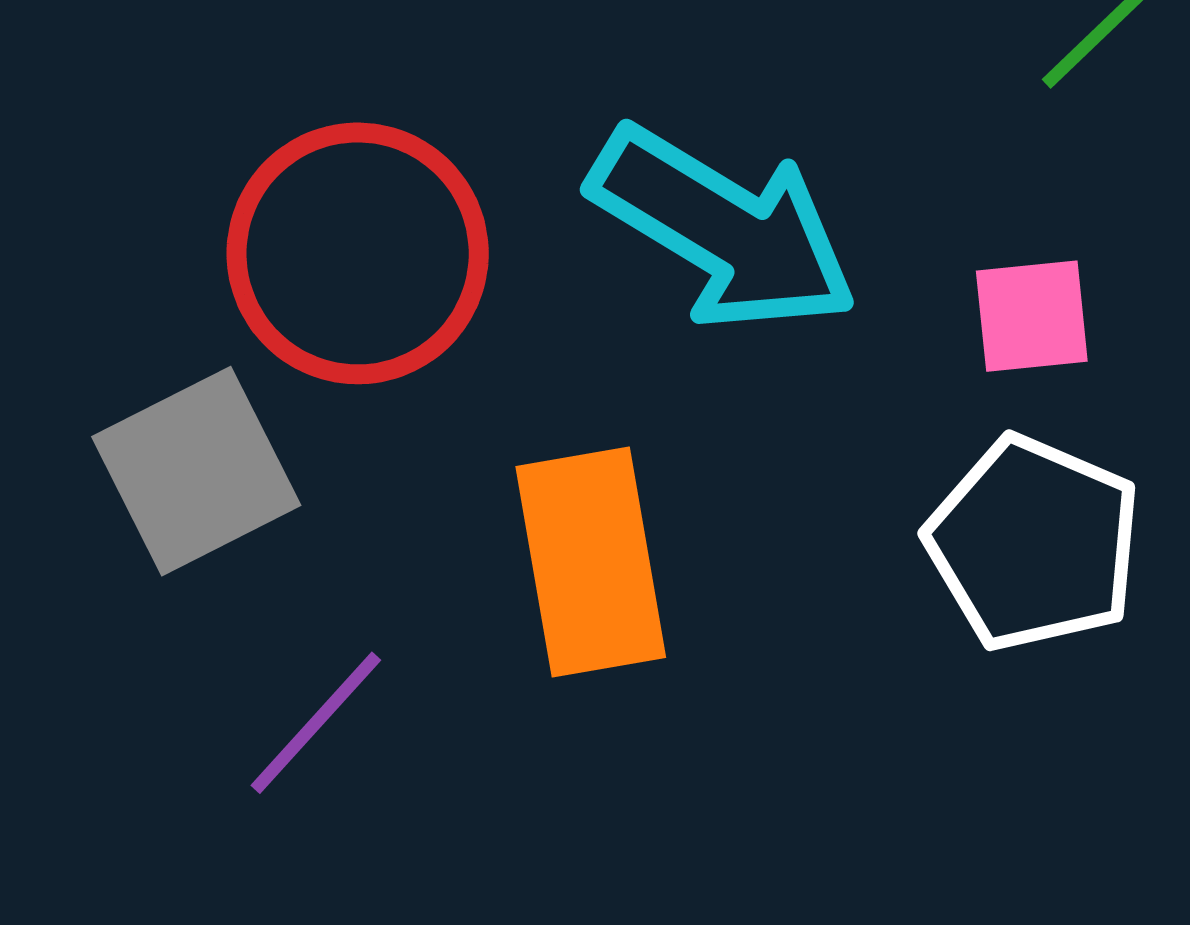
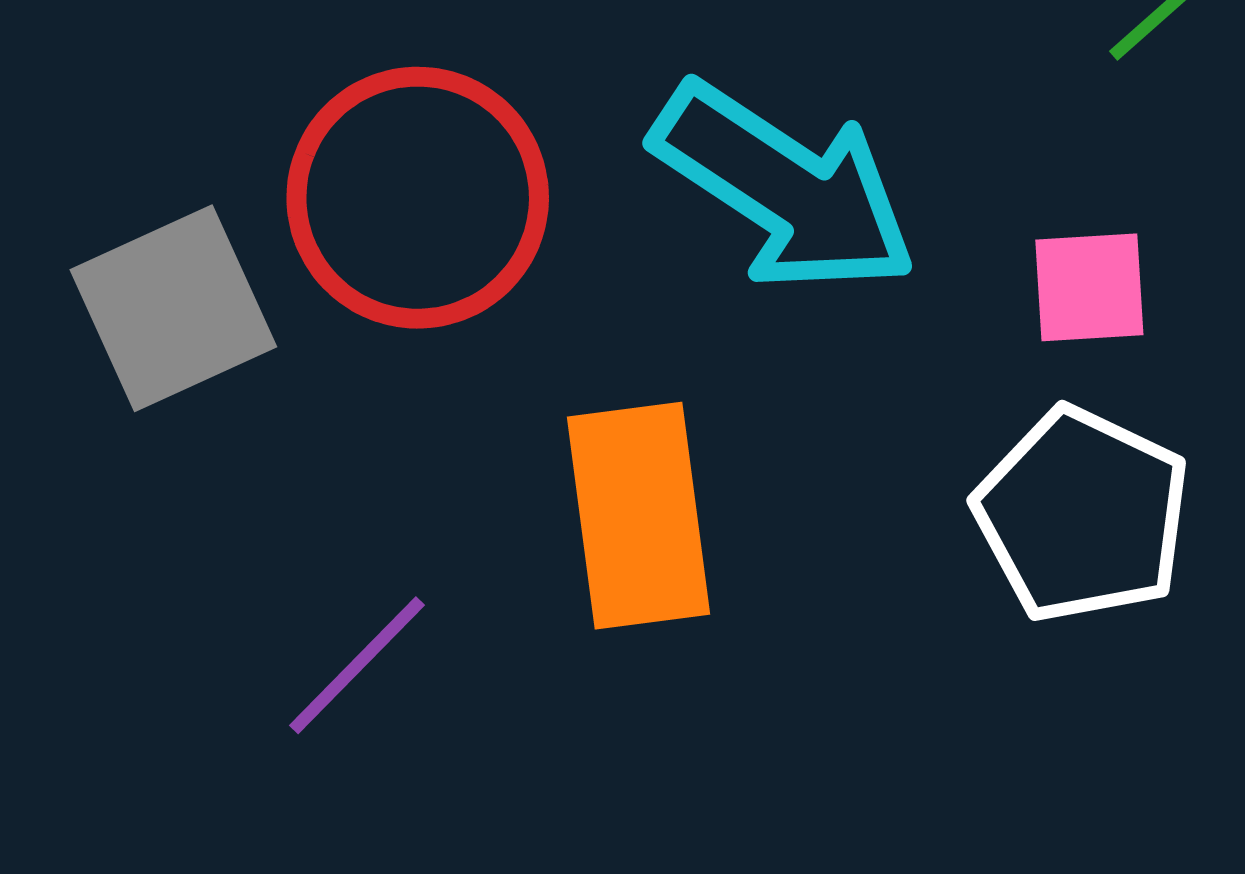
gray square: (196, 471) -> (173, 308), moved

